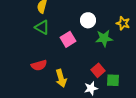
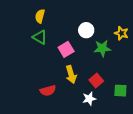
red semicircle: (39, 65) -> (48, 91), moved
yellow arrow: (61, 78) -> (71, 74), moved
green square: (113, 80) -> (120, 91), moved

